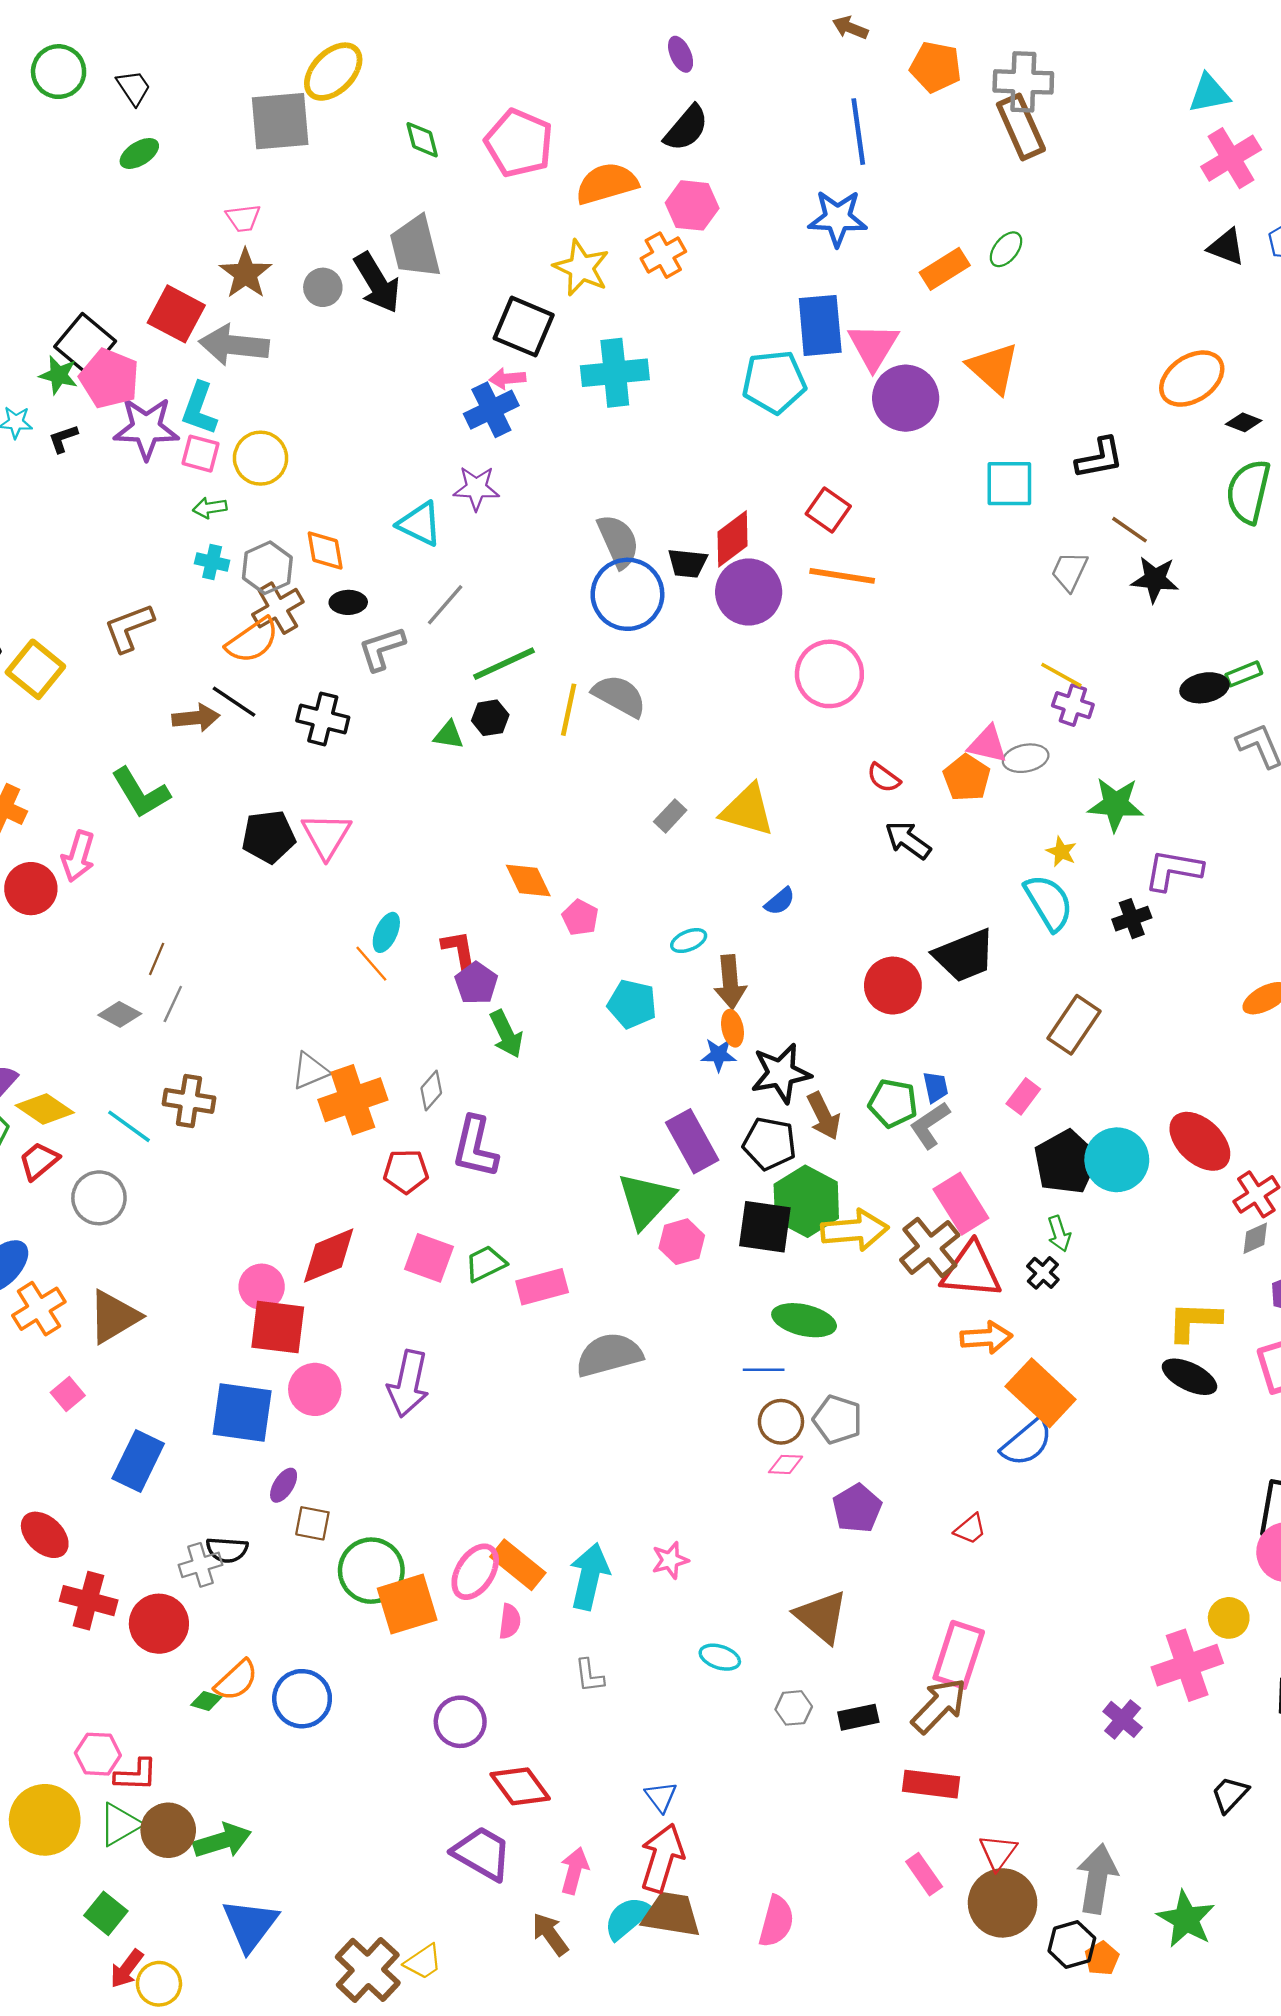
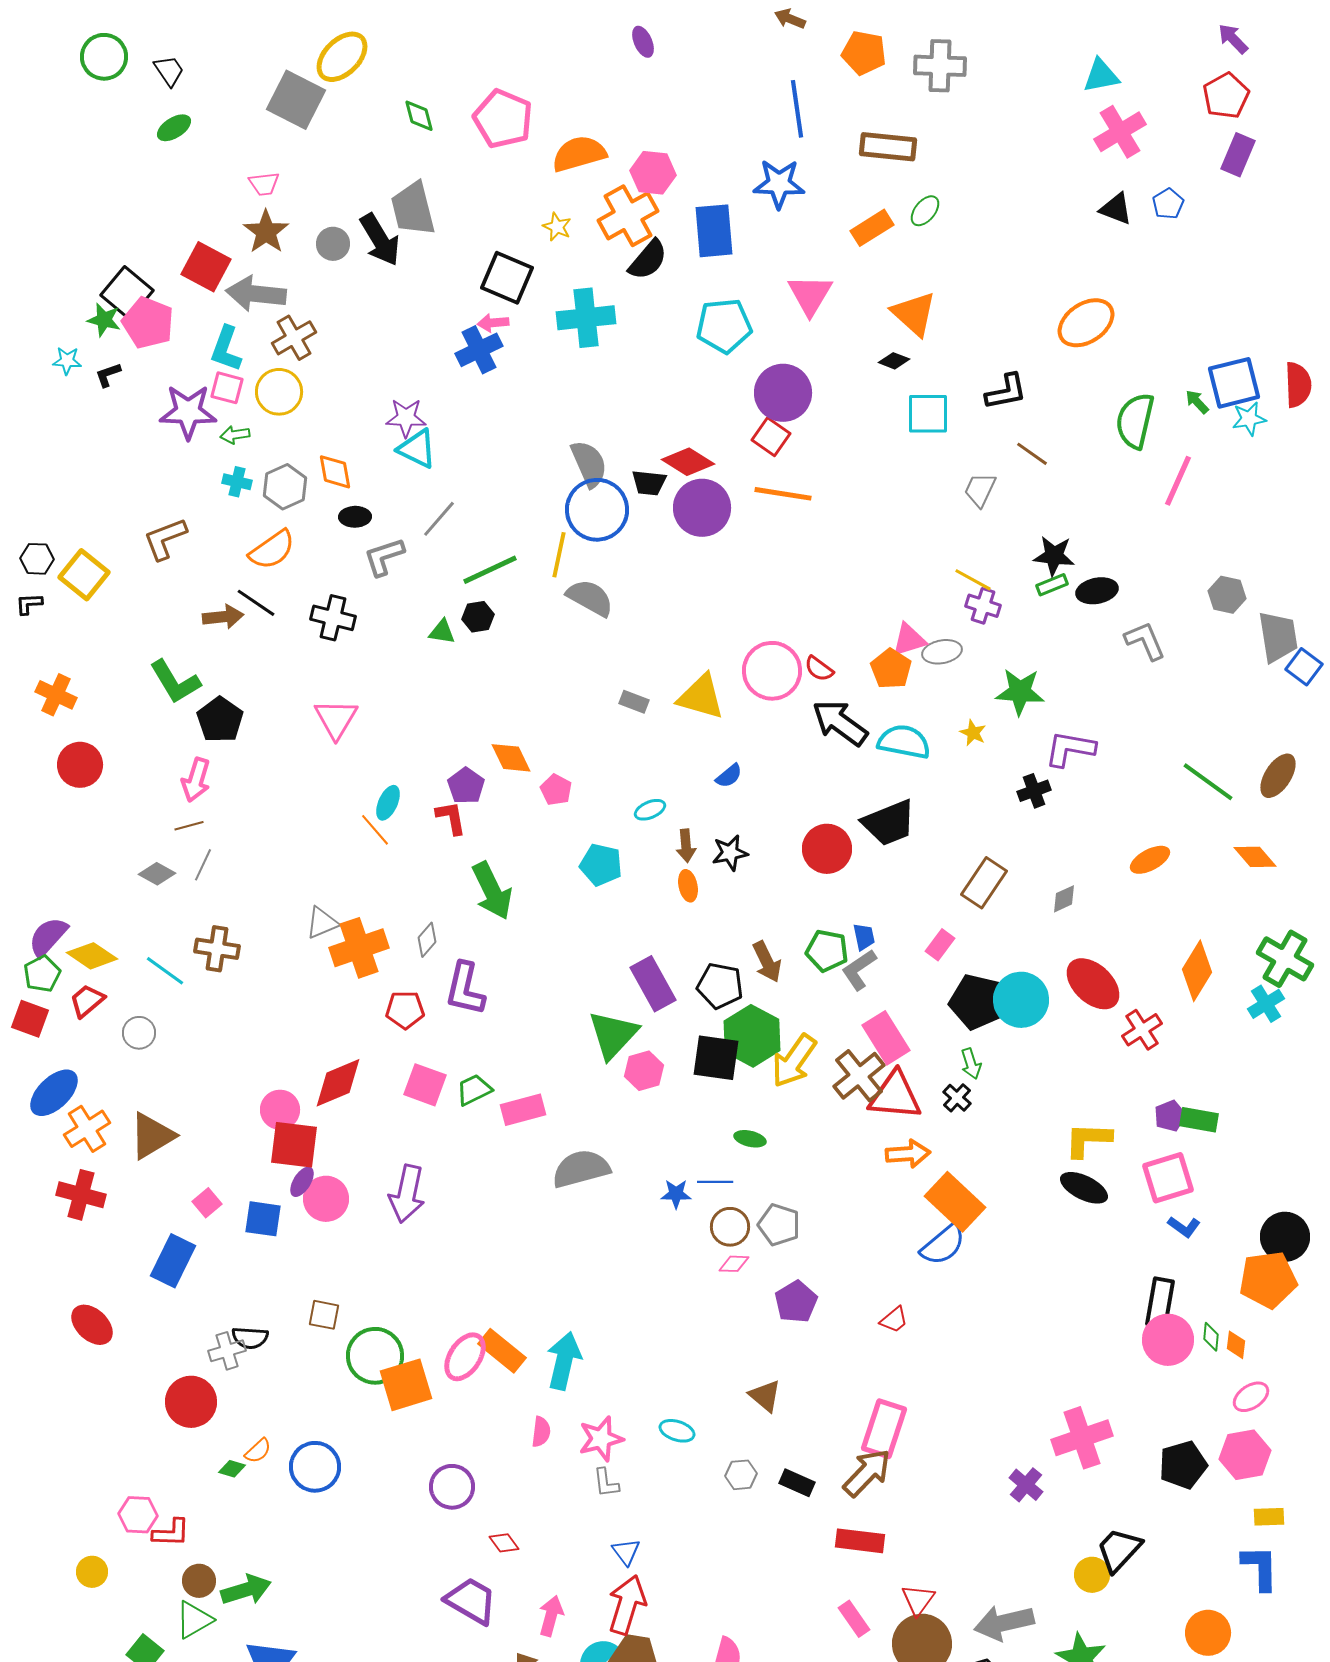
gray square: (280, 121) -> (296, 100), turned 32
brown rectangle: (1021, 127) -> (888, 147), moved, turned -60
black semicircle: (686, 128) -> (648, 260), moved
orange cross: (663, 255) -> (628, 216), size x1.5
yellow star: (581, 268) -> (557, 227), size x0.6
blue rectangle: (820, 325) -> (714, 231), moved
purple circle: (906, 398) -> (783, 393), moved
black diamond: (1244, 422) -> (894, 361), moved
purple star: (146, 428) -> (188, 412), moved
purple star: (476, 488) -> (406, 418), moved
red diamond: (732, 539) -> (688, 462), turned 69
black star: (1155, 579) -> (1054, 556), moved
brown cross: (278, 608) -> (294, 338), moved
pink circle: (829, 674) -> (772, 671), moved
green rectangle: (1244, 674) -> (1052, 585), moved
yellow line: (569, 710) -> (559, 555), moved
pink triangle: (988, 744) -> (909, 640), turned -30
gray rectangle: (670, 816) -> (634, 702), turned 68
black pentagon: (269, 837) -> (220, 720), moved, turned -30
black arrow: (908, 840) -> (840, 723), size x1.4
pink arrow: (78, 856) -> (196, 780), moved
cyan semicircle: (1049, 902) -> (904, 742), moved, turned -48
brown line: (157, 959) -> (189, 826), turned 52
brown arrow: (730, 982) -> (686, 846), size x0.7
purple pentagon: (476, 983) -> (466, 786), moved
green arrow: (506, 1034) -> (492, 891), size x1.4
blue star: (719, 1055) -> (676, 1194), moved
black star: (781, 1073) -> (730, 853), moved, size x0.7
black pentagon: (1066, 1162) -> (977, 1002), turned -30
gray circle: (99, 1198) -> (139, 1033), size x0.7
yellow arrow: (855, 1230) -> (794, 1061), turned 130
gray diamond: (1255, 1238) -> (1064, 899), moved
green ellipse: (804, 1320) -> (750, 1139), size x0.6
pink square: (68, 1394) -> (207, 1203), moved
blue square: (242, 1413) -> (263, 1219), size x0.7
purple ellipse: (284, 1485) -> (302, 1182), moved
pink star: (670, 1560) -> (601, 1439), moved, size x1.4
red cross: (89, 1601) -> (81, 1195), moved
brown triangle: (821, 1617) -> (765, 1396), size x0.7
yellow circle: (1229, 1618) -> (1092, 1575), moved
pink semicircle: (510, 1621) -> (541, 1432), moved
gray L-shape: (589, 1676) -> (606, 1483), moved
orange semicircle: (236, 1680) -> (258, 1451), size x0.7
black rectangle: (858, 1717) -> (797, 1483), turned 36
red diamond: (520, 1786) -> (504, 1543), size x0.6
black trapezoid: (1230, 1794) -> (1119, 1550), size x1.4
yellow circle: (45, 1820) -> (92, 1572), size x0.5
green triangle: (120, 1824) -> (194, 1620), moved
brown circle: (168, 1830) -> (199, 1581), size x0.7
gray arrow: (1097, 1879) -> (1004, 1623), turned -112

